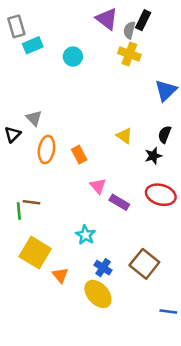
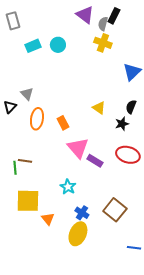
cyan rectangle: (33, 45) -> (33, 46), moved
pink triangle: (98, 186) -> (78, 148), size x1.6
yellow square: (35, 253) -> (28, 201), turned -30
yellow ellipse: (98, 294) -> (78, 234), turned 65

